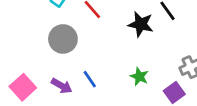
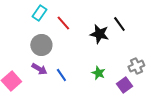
purple arrow: (62, 86) -> (39, 69), moved

